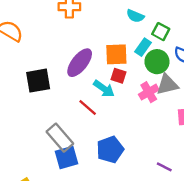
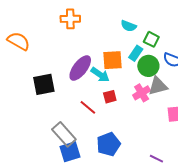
red square: (119, 76) -> (110, 97), moved, turned -32
cyan arrow: (104, 89) -> (100, 75), moved

